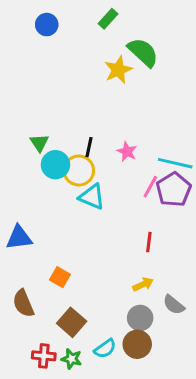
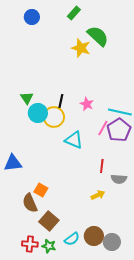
yellow star: (118, 70) -> (81, 48), turned -30
cyan triangle: (92, 197) -> (74, 140), moved
brown semicircle: (23, 303) -> (30, 203), moved
gray semicircle: (174, 305) -> (119, 179), moved, turned -35
gray circle: (140, 318) -> (112, 242), moved

